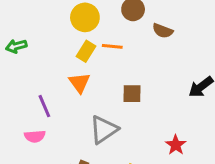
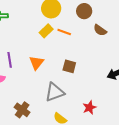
orange triangle: (80, 83) -> (36, 63), moved
gray triangle: (104, 130) -> (55, 92), moved

